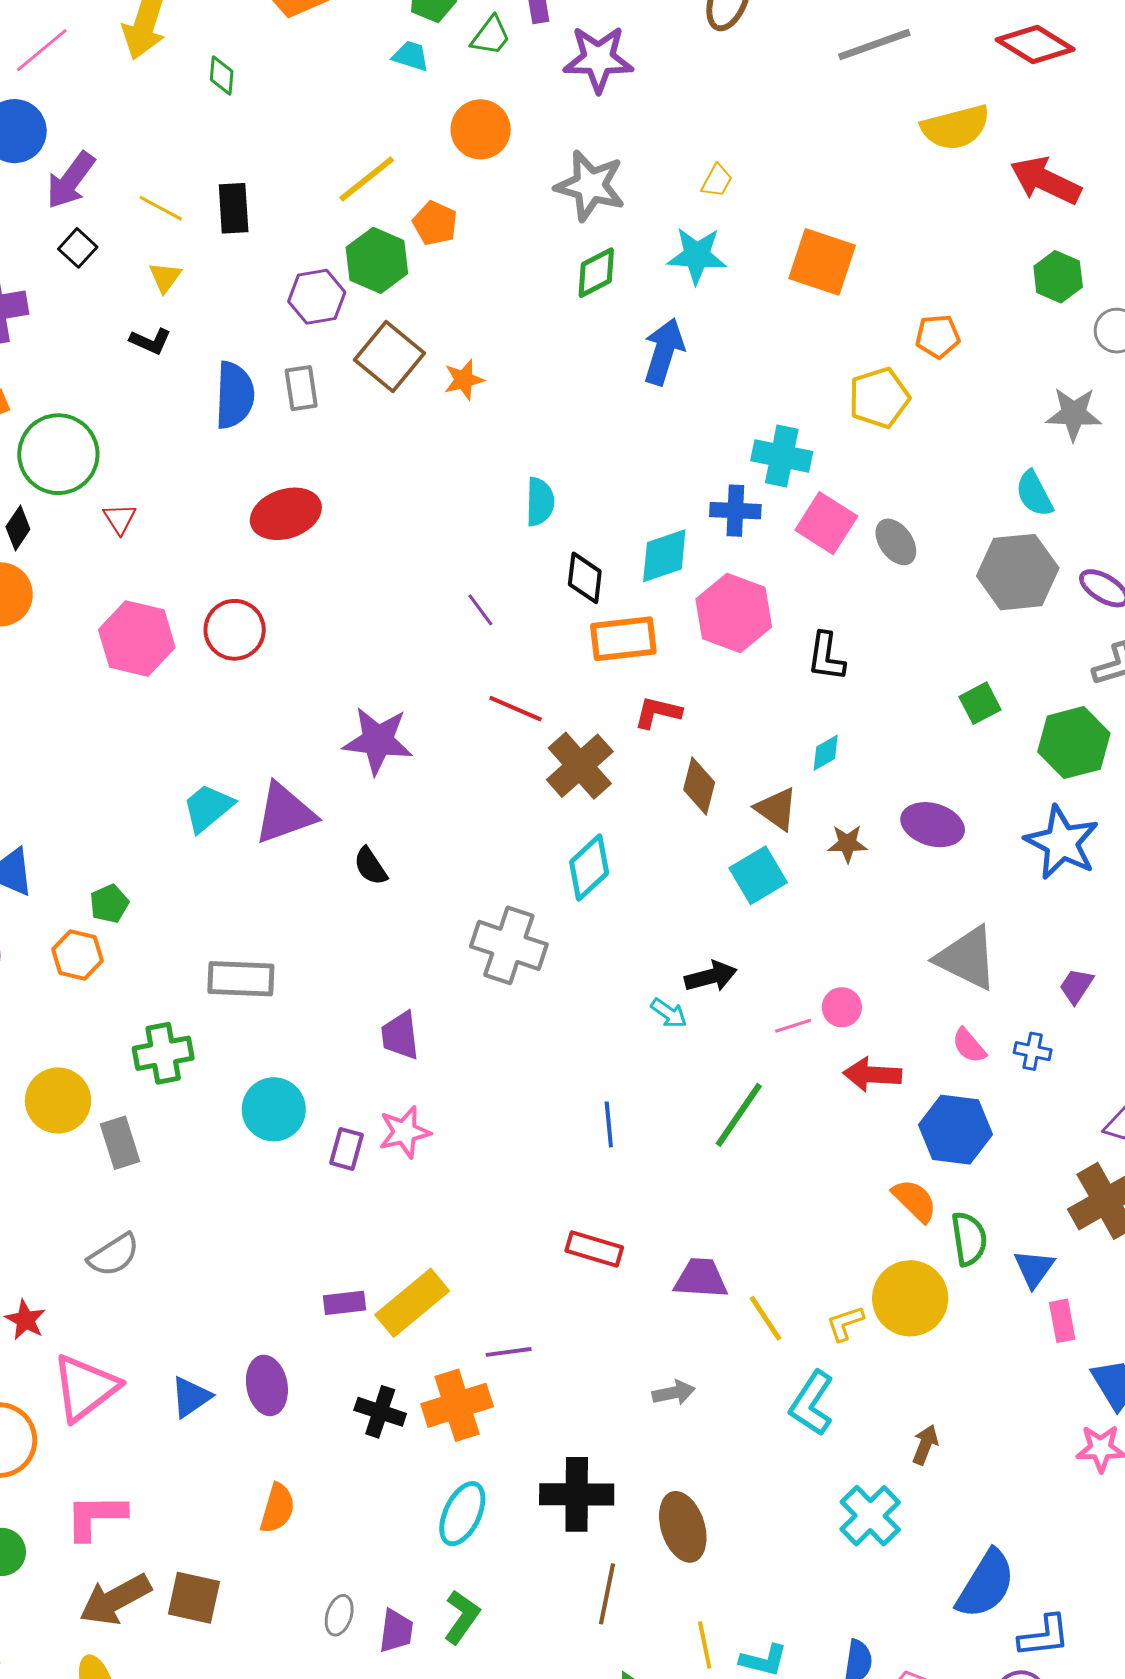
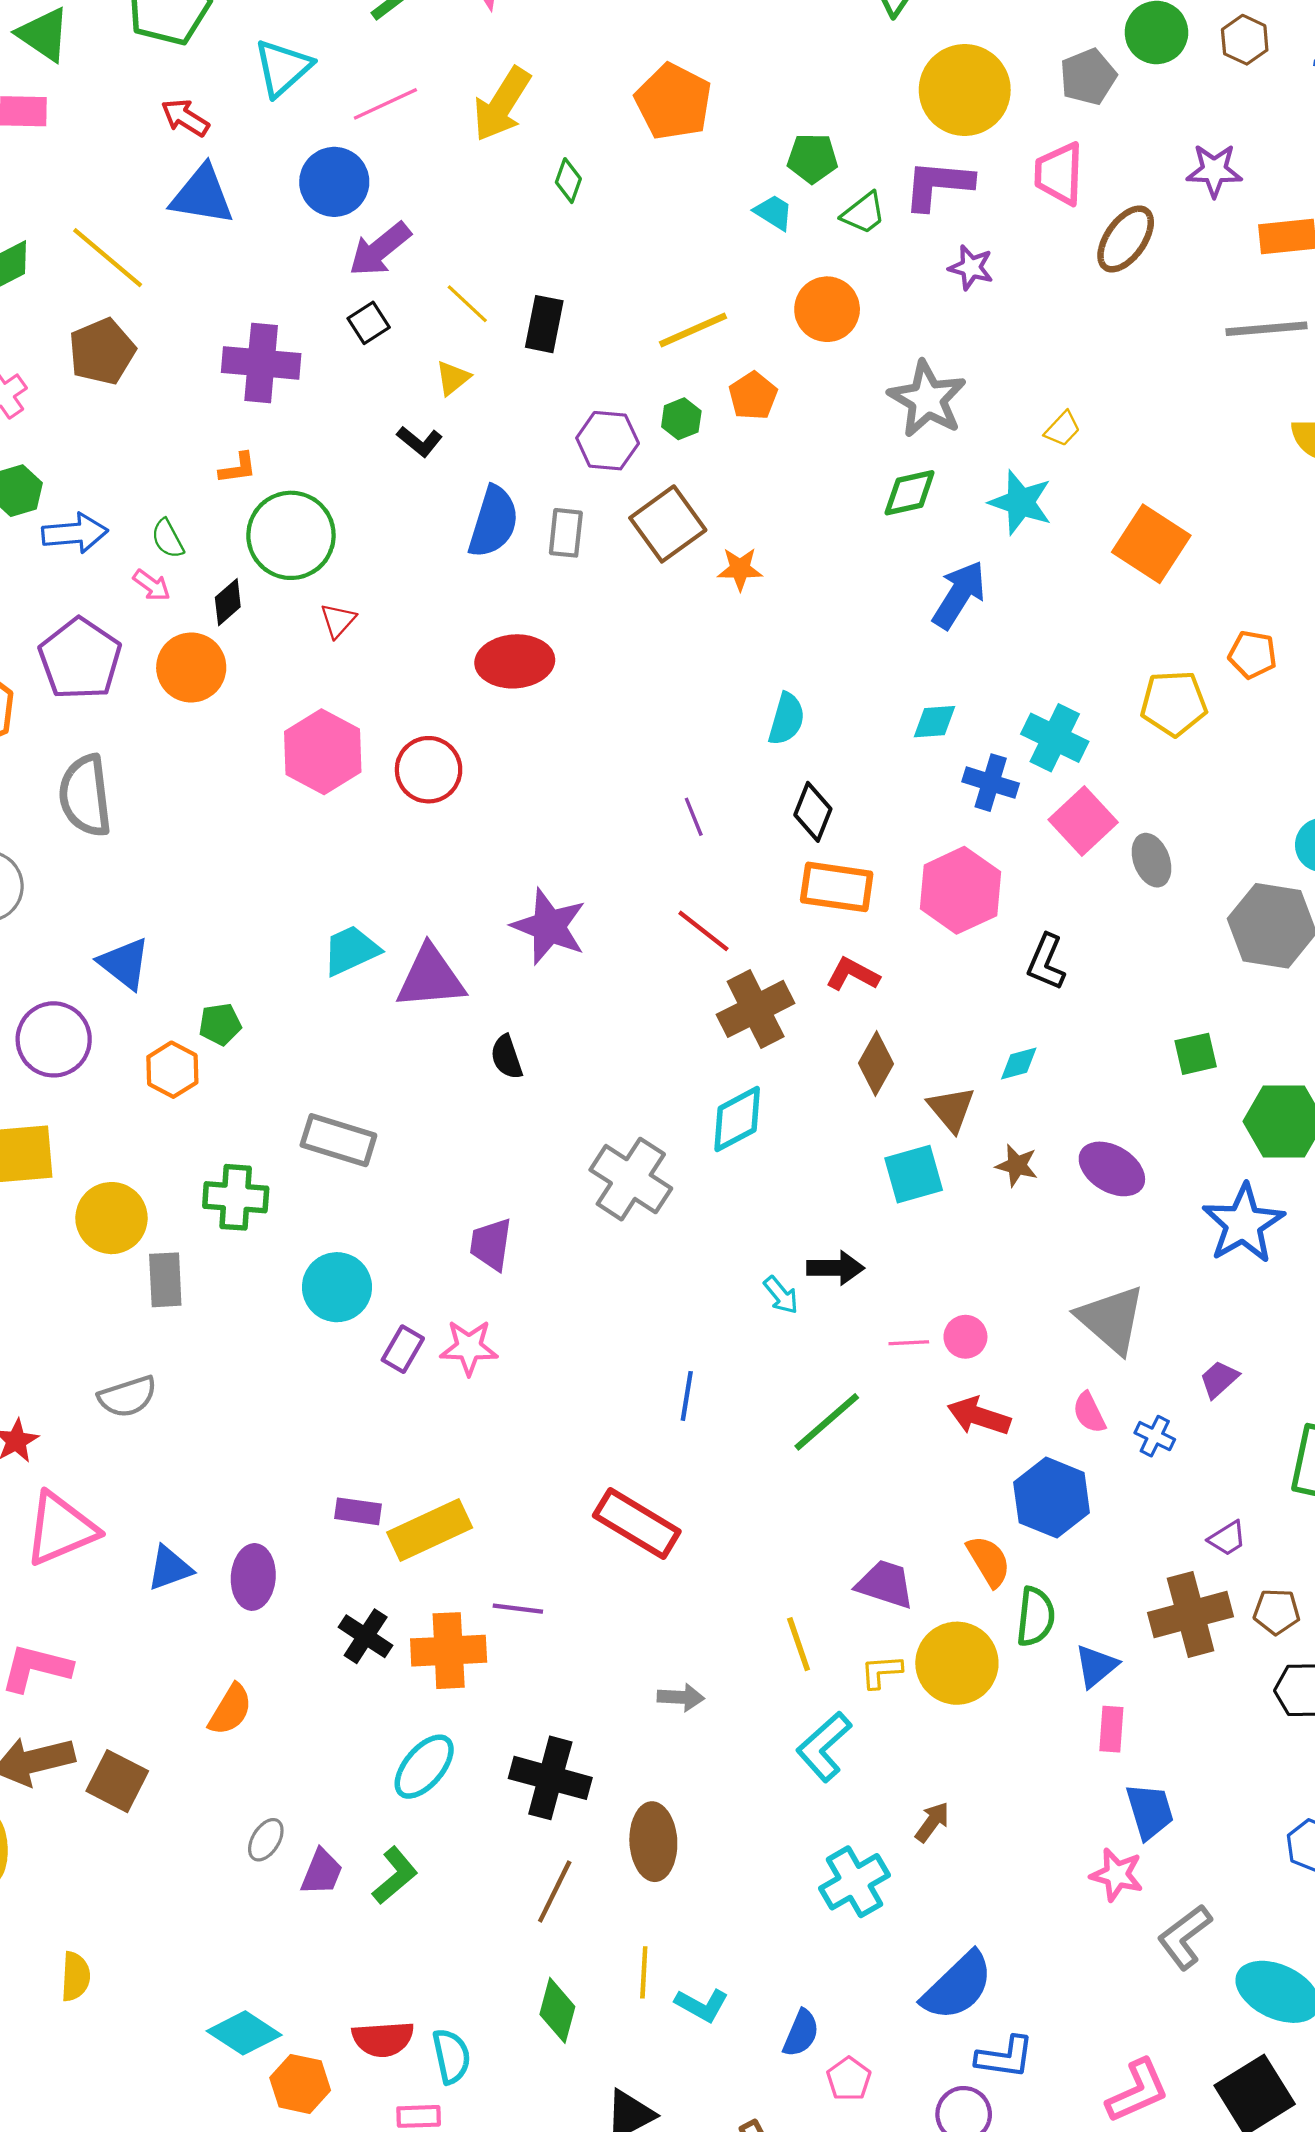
purple star: (598, 59) -> (971, 267), size x0.6
green hexagon: (377, 260) -> (681, 419), size x0.6
cyan diamond: (664, 556) -> (935, 722), moved, size x0.7
red rectangle: (594, 1249) -> (637, 1524), size x1.4
purple trapezoid: (701, 1278) -> (885, 1584), moved

